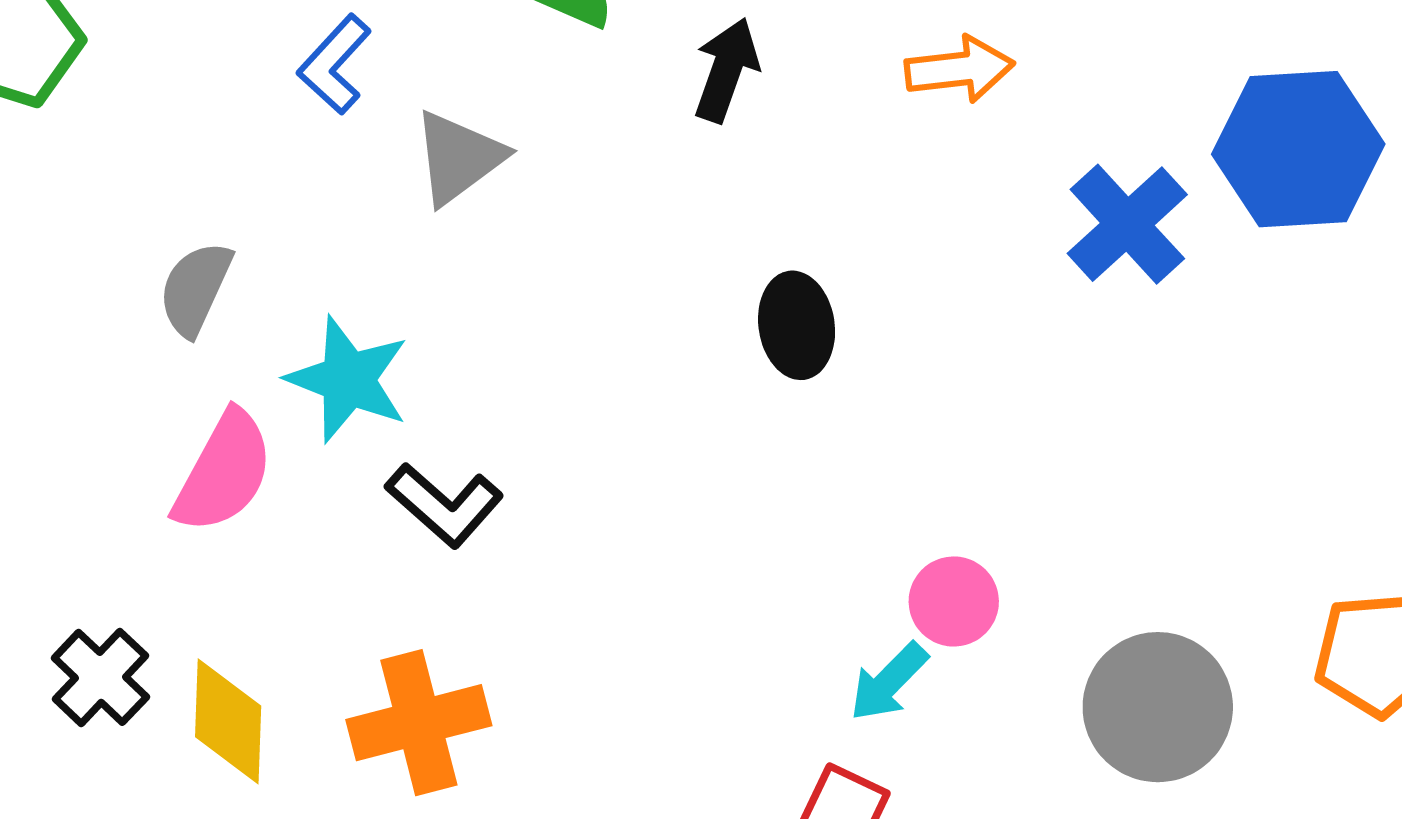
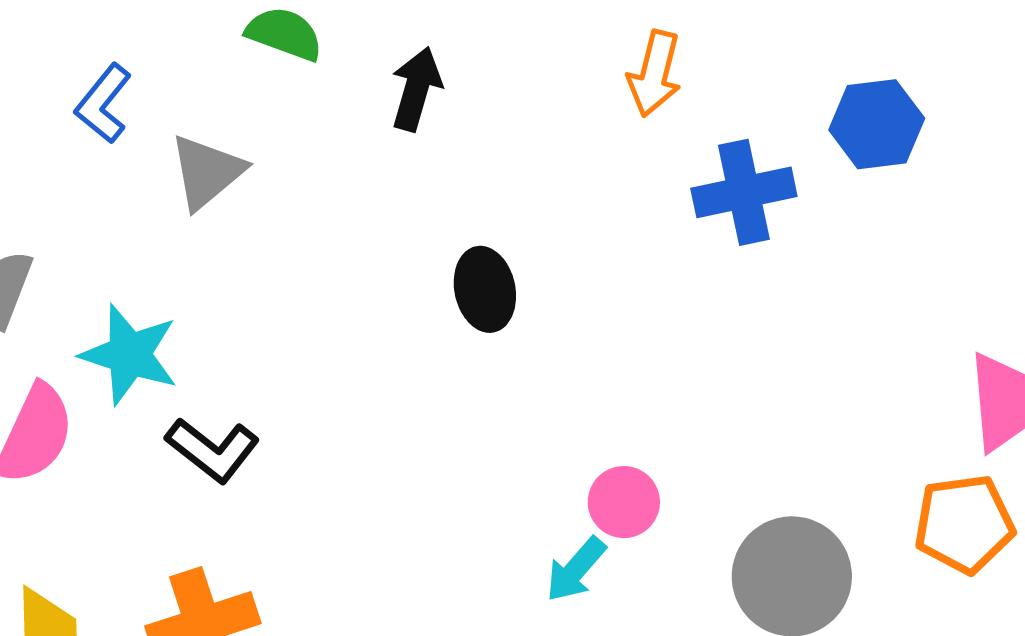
orange arrow: (960, 69) -> (655, 74), moved, turned 114
blue hexagon: (1298, 149) -> (877, 124), size x0.7
blue cross: (1127, 224) -> (744, 192), turned 34

